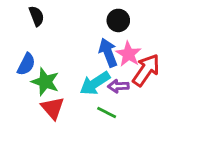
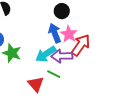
purple arrow: (118, 86) -> (62, 56), size x1.5
red triangle: (53, 108) -> (36, 84), moved

